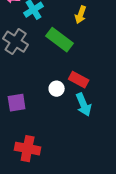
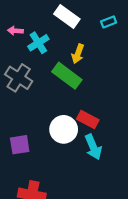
yellow arrow: (81, 15) -> (78, 54), moved
white circle: (57, 89) -> (64, 129), size x1.6

